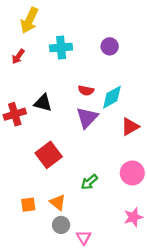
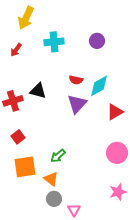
red square: (49, 155) -> (18, 137), moved, size x0.6
green arrow: (89, 182) -> (58, 156), moved
orange square: (28, 205) -> (25, 167), moved, size x1.6

